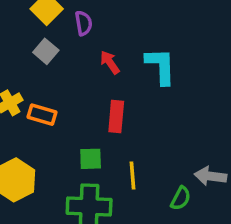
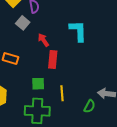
gray square: (46, 51) -> (23, 23), moved
red arrow: (110, 62) -> (43, 40), moved

